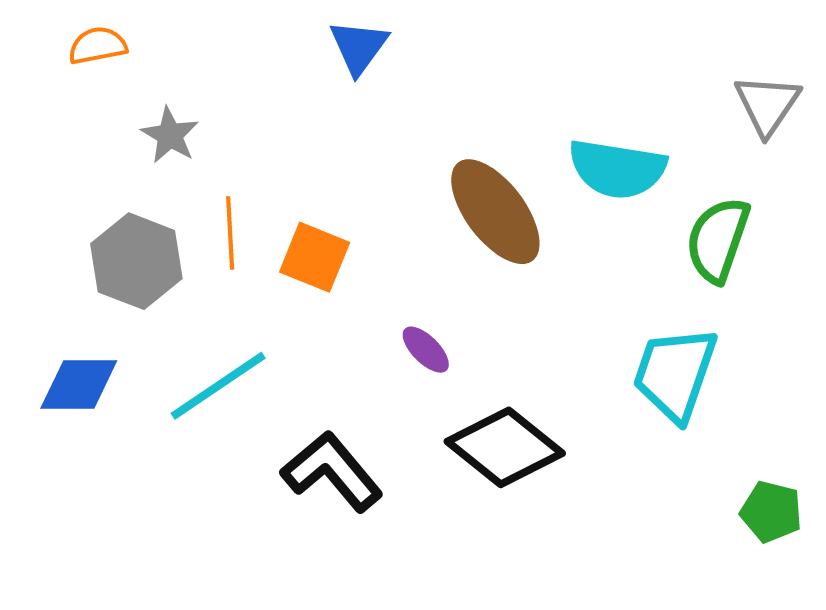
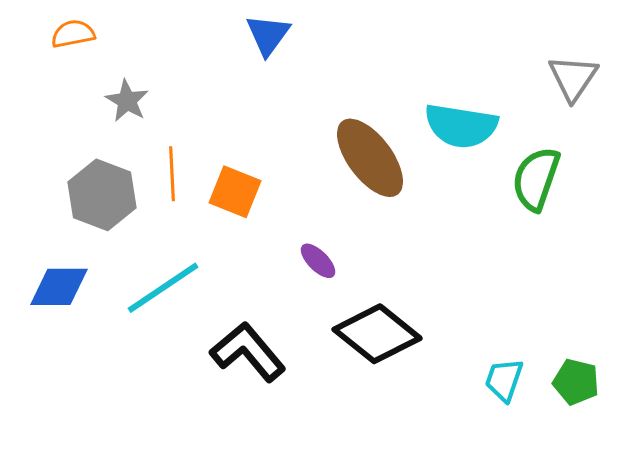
cyan trapezoid: (675, 374) -> (504, 380), moved, size x0.6

